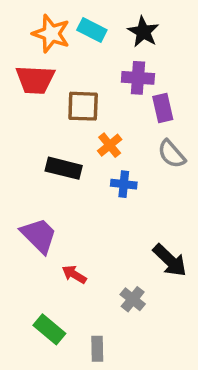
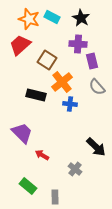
red trapezoid: (35, 80) -> (20, 45), turned 135
brown square: (83, 106) -> (47, 60), turned 30
orange cross: (110, 145) -> (62, 82), size x1.5

